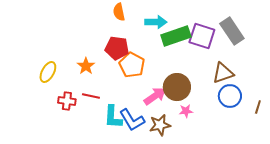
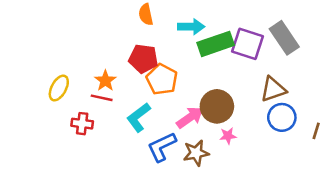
red line: (91, 96) -> (102, 98), moved
cyan L-shape: (113, 117) -> (138, 117), moved, turned 50
blue L-shape: (132, 120) -> (162, 147), turned 96

